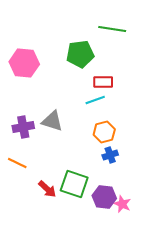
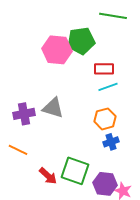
pink hexagon: (24, 63) -> (57, 50), moved
cyan line: (95, 100) -> (108, 87), moved

